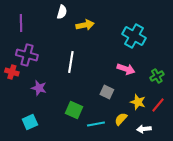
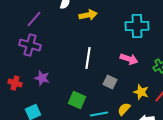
purple line: (21, 23) -> (34, 19), moved, turned 42
cyan cross: (134, 36) -> (137, 26), turned -30
white line: (71, 62) -> (88, 58), moved
red cross: (12, 72) -> (15, 83), moved

